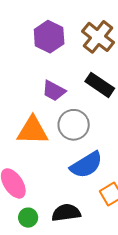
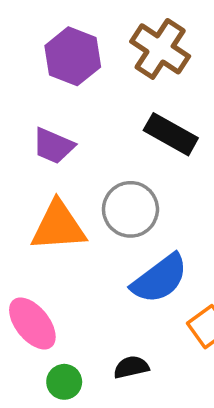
purple trapezoid: (54, 91) -> (53, 146), moved
black semicircle: (66, 213) -> (131, 367), size x0.7

